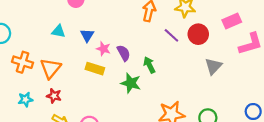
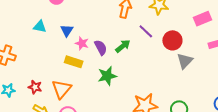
red circle: (198, 34) -> (172, 40), moved
green arrow: (149, 65) -> (123, 46), moved, turned 77
orange triangle: (51, 68) -> (62, 89), moved
green star: (131, 83) -> (107, 76), turned -30

